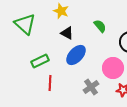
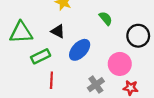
green triangle: (25, 24) -> (21, 32), moved, turned -45
black triangle: (67, 33) -> (58, 31), moved

